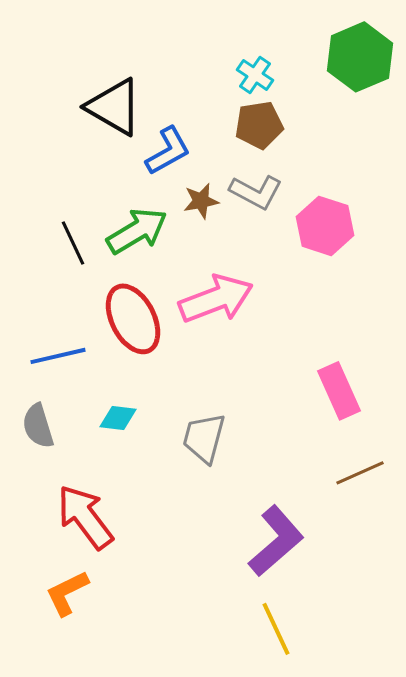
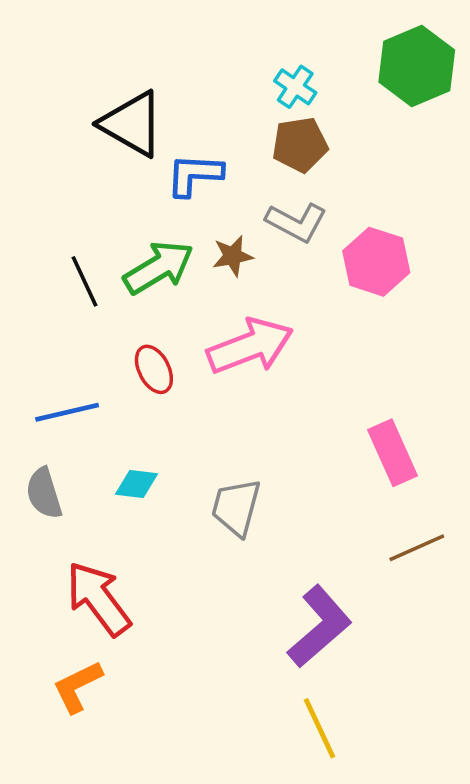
blue L-shape: (168, 151) -> (194, 175), turned -148
brown star: (201, 201) -> (233, 256), moved
red ellipse: (133, 319) -> (154, 369), size x0.6

